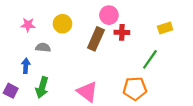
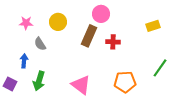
red cross: (122, 32) -> (113, 42), moved
gray semicircle: (43, 47) -> (40, 44), turned -128
green line: (150, 59) -> (160, 68), moved

